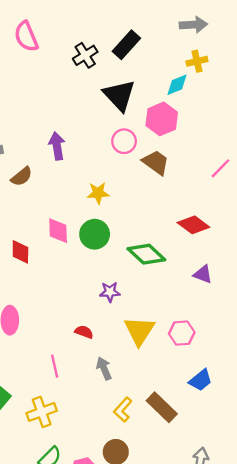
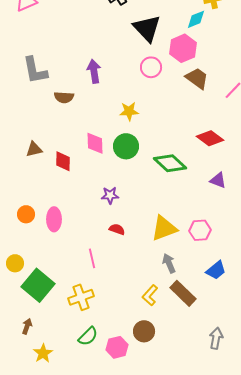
brown trapezoid: (156, 162) -> (197, 78), moved
brown semicircle: (22, 177) -> (64, 97), turned 42
purple star: (110, 292) -> (110, 195), moved
yellow triangle: (139, 331) -> (164, 228), turned 36
gray arrow: (104, 368) -> (169, 263), moved

